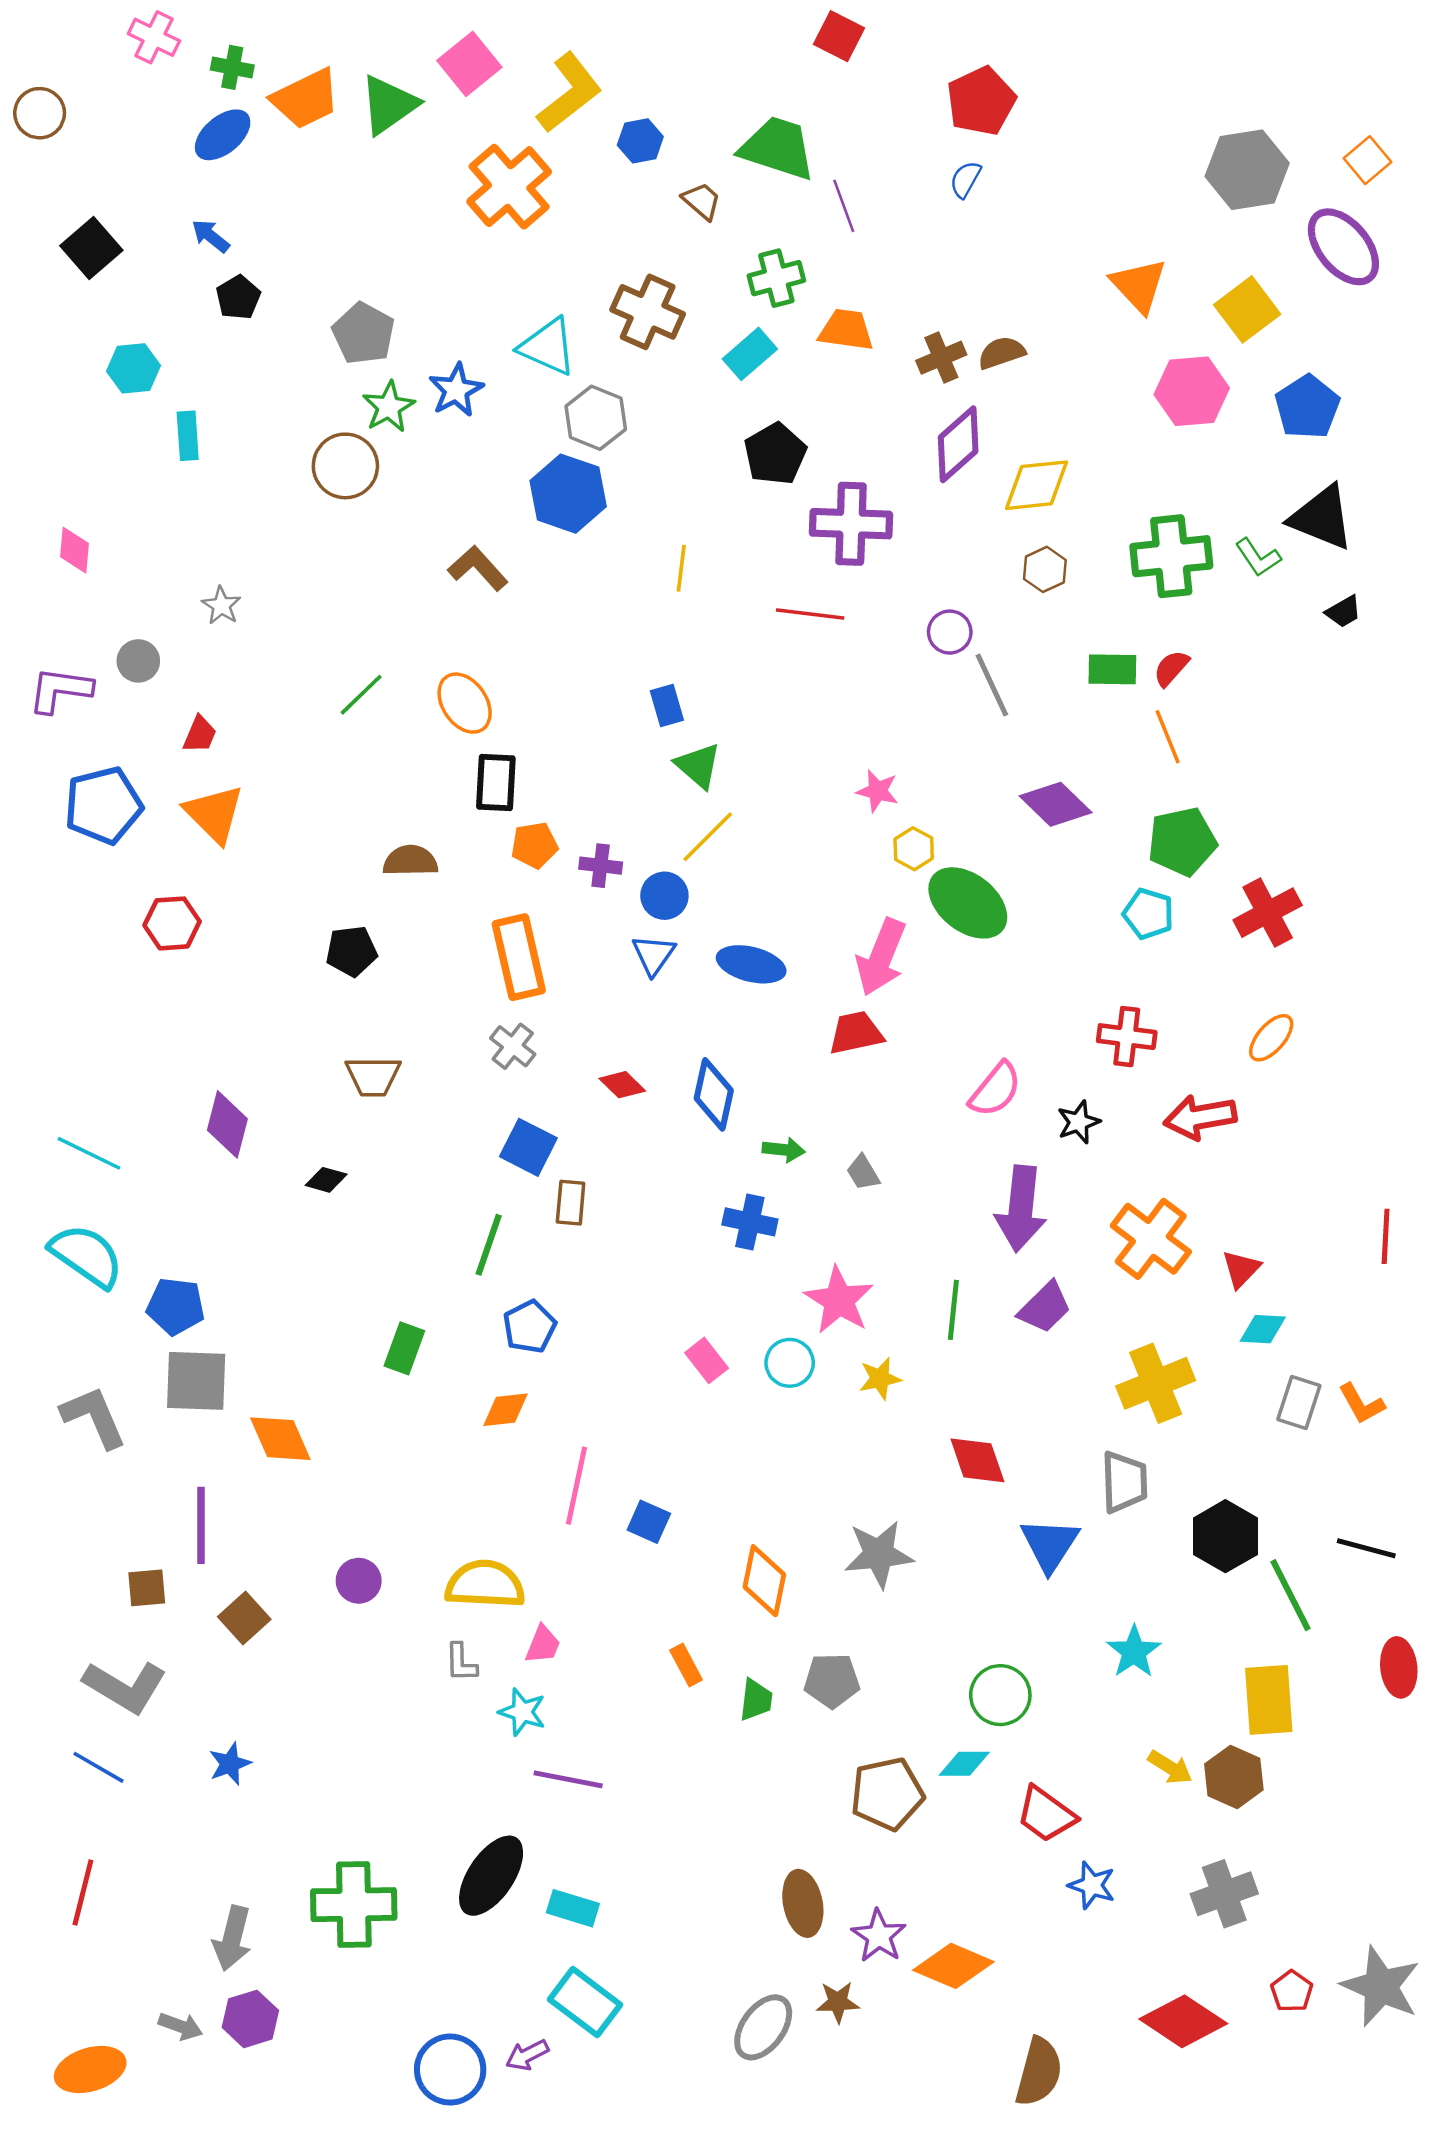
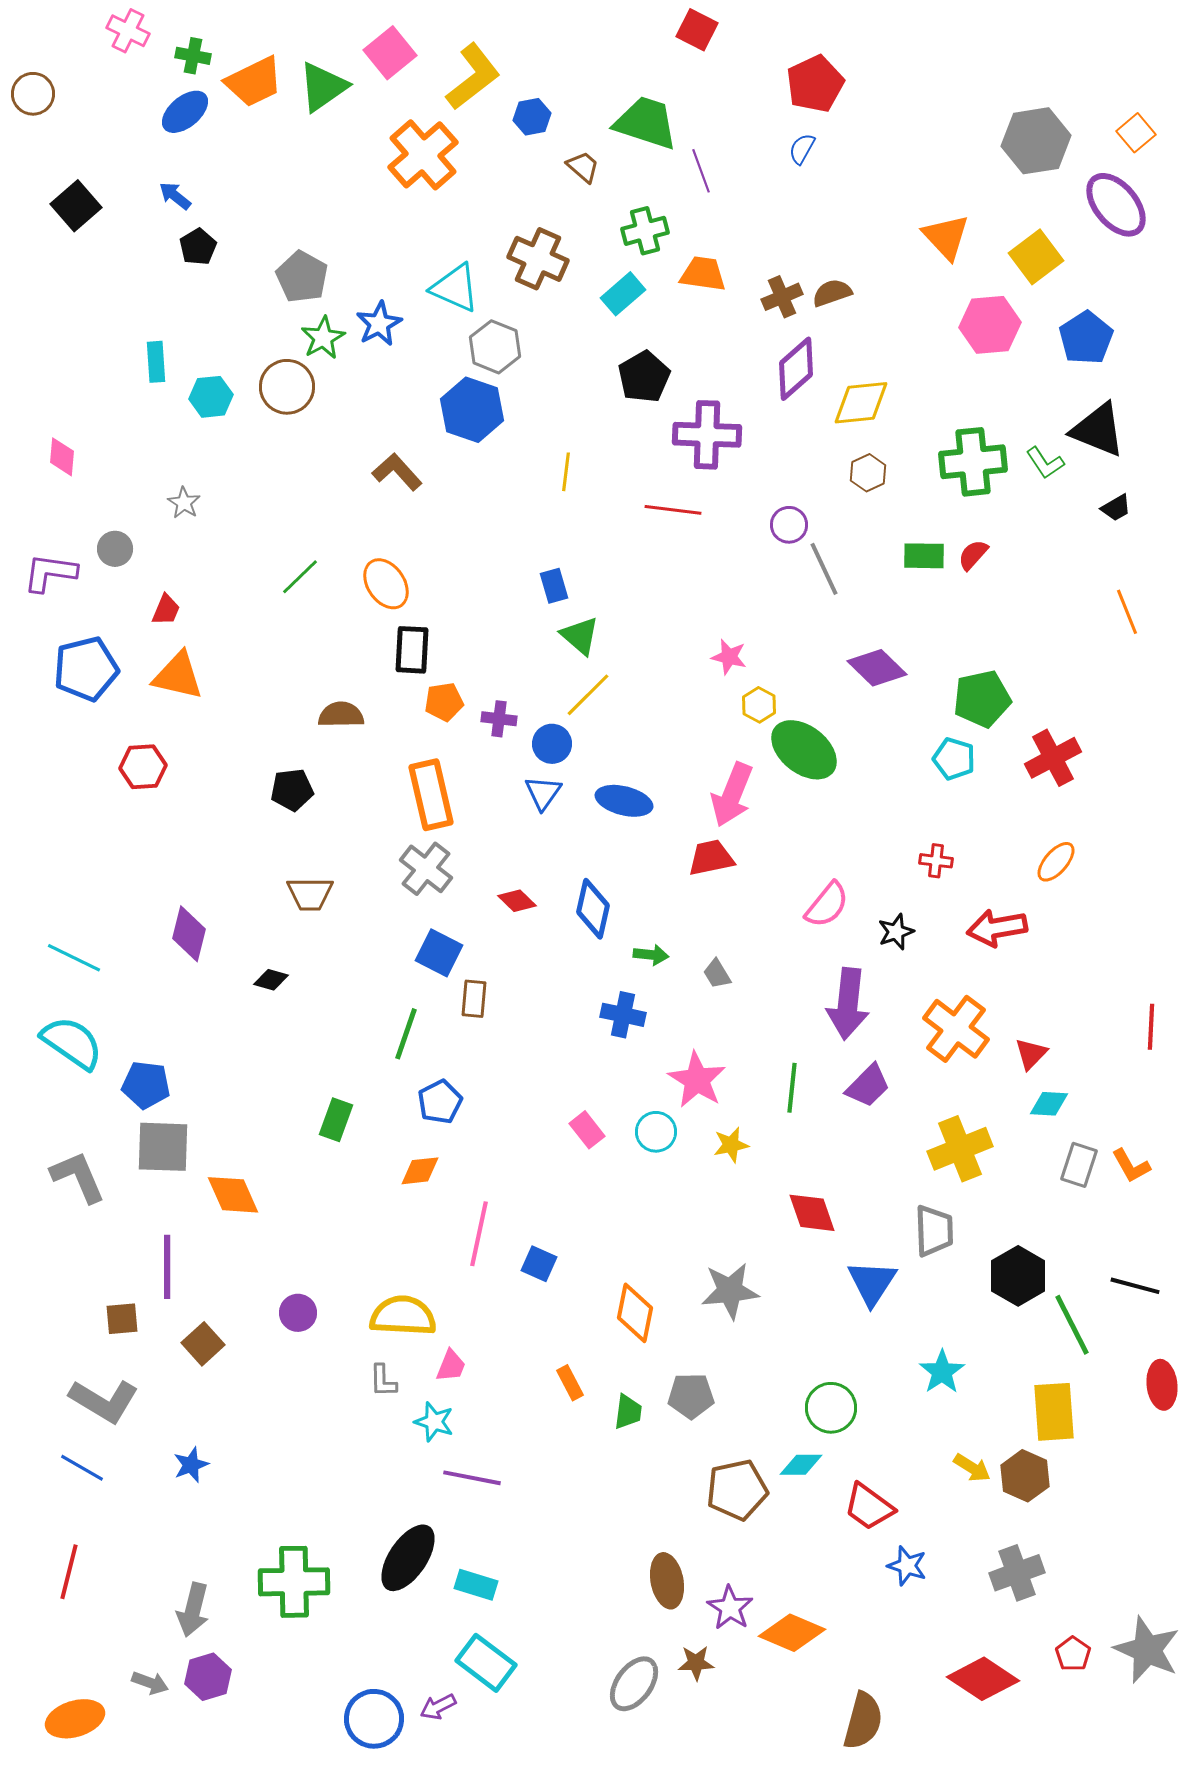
cyan hexagon: (134, 368) -> (211, 397), moved
orange line: (1168, 737) -> (1127, 612), moved
orange triangle: (214, 814) -> (178, 676), turned -32
red cross: (1127, 1037) -> (936, 861), size x0.7
gray cross: (513, 1046) -> (426, 869), size x1.4

